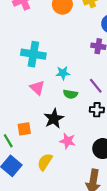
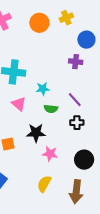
black star: (54, 119) -> (36, 133), turned 30
yellow semicircle: (45, 162) -> (44, 184), moved

